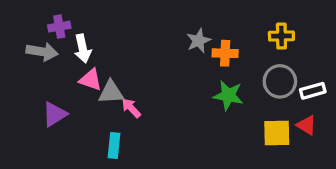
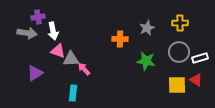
gray star: (199, 41) -> (147, 28), moved
orange cross: (225, 53) -> (120, 39), moved

